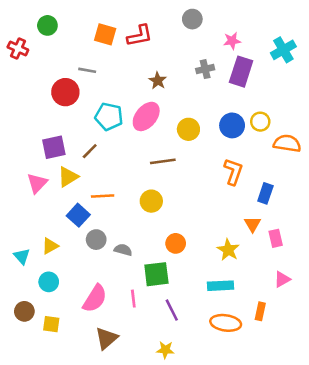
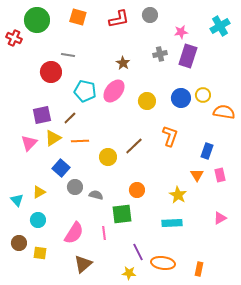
green circle: (47, 25) -> (37, 20), size x1.6
orange square: (105, 34) -> (78, 17), moved
red L-shape: (140, 36) -> (119, 19), moved
cyan cross: (283, 50) -> (220, 26), moved
brown line: (163, 161) -> (134, 146), moved, turned -36
orange L-shape: (233, 172) -> (170, 136), moved
orange line: (103, 196) -> (80, 141), moved
yellow circle: (151, 201) -> (108, 157), moved
pink rectangle: (276, 238) -> (220, 175), moved
purple line: (172, 310) -> (138, 252), moved
orange rectangle: (260, 311) -> (199, 269), moved
orange ellipse: (226, 323) -> (163, 263), moved

